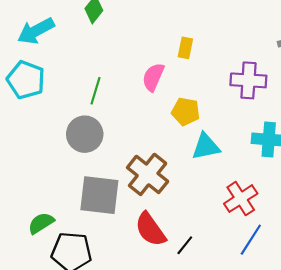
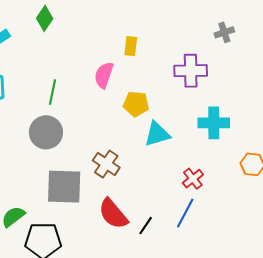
brown cross: (148, 174) -> (106, 164), size x0.7
red cross: (241, 199) -> (193, 179), size x0.7
blue line: (251, 240) -> (185, 213), moved

